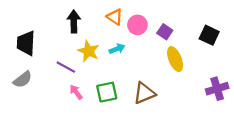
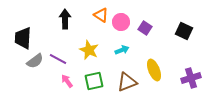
cyan arrow: (117, 49) -> (122, 50), moved
yellow star: (89, 51) -> (89, 50), moved
yellow ellipse: (175, 59) -> (154, 70), moved
gray semicircle: (23, 80) -> (35, 61), moved

